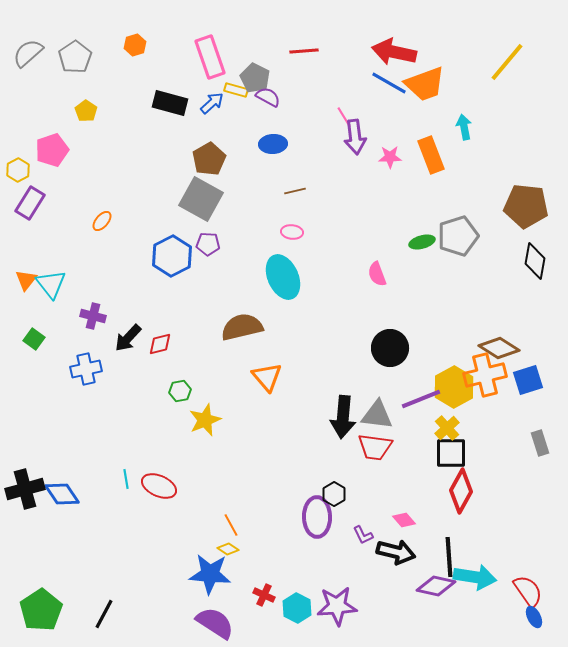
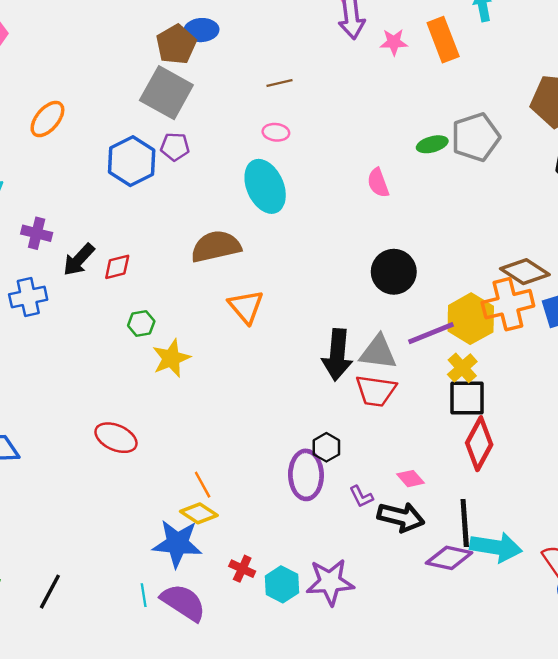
blue ellipse: (273, 144) -> (201, 30), moved
orange ellipse: (102, 221) -> (47, 119), size x1.5
cyan line: (126, 479) -> (144, 595), moved
yellow diamond: (228, 549) -> (199, 513), size x1.4

